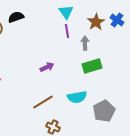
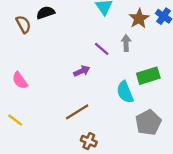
purple line: (67, 31) -> (102, 49), moved, turned -40
green rectangle: (92, 66) -> (148, 76), moved
cyan semicircle: (77, 97) -> (125, 92), moved, turned 78

